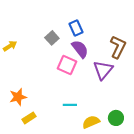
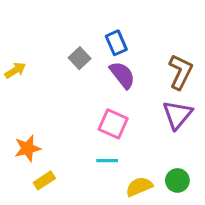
pink square: (67, 65) -> (113, 124), moved
purple triangle: (103, 70) -> (177, 115), moved

